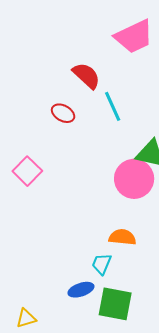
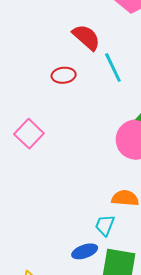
red ellipse: (63, 113) -> (64, 75), turned -35

